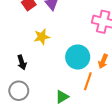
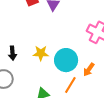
yellow star: (42, 37) -> (41, 53), moved

